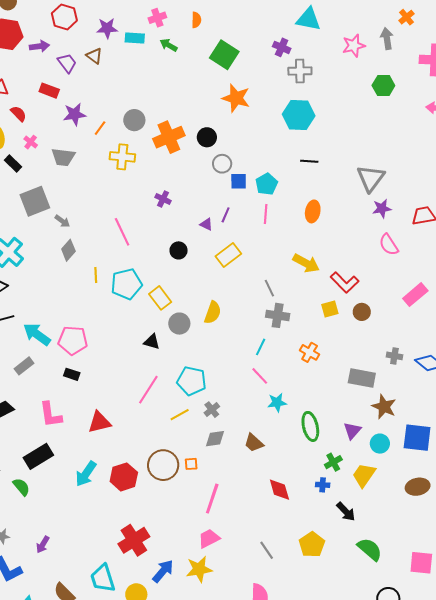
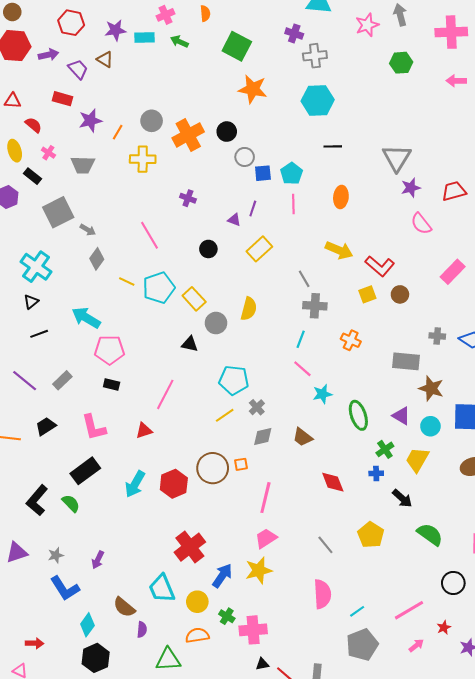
yellow line: (96, 275) -> (127, 282), turned -56
cyan arrow: (37, 334) -> (86, 318), moved
pink line: (148, 390) -> (165, 394), moved
red triangle: (99, 422) -> (144, 430), size x0.7
purple triangle: (352, 431) -> (401, 416), turned -36

